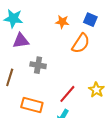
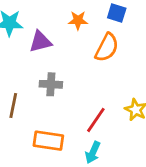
purple triangle: (21, 41) -> (40, 42), moved

